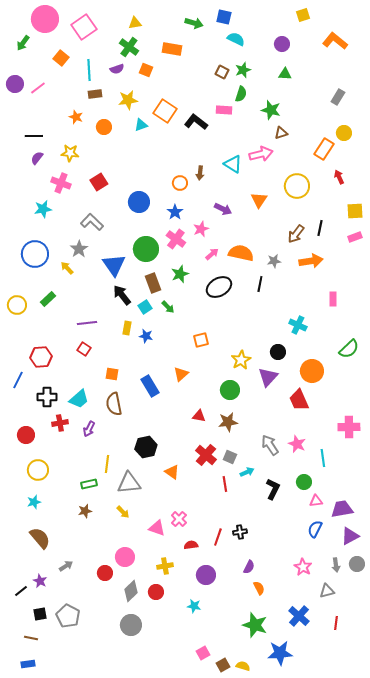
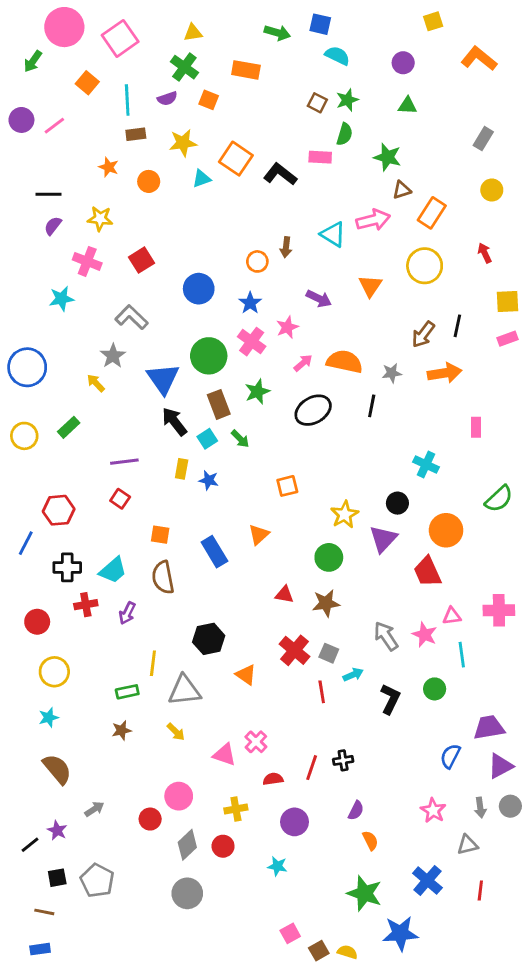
orange rectangle: (324, 149) -> (432, 213), moved
blue circle: (35, 254) -> (27, 367), moved
pink triangle: (316, 501) -> (452, 616), moved

